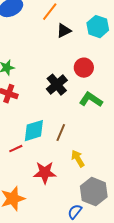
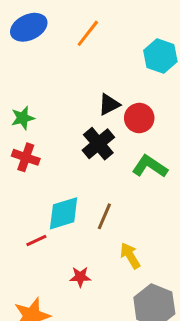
black triangle: (64, 31) -> (109, 104), moved
red star: (45, 173) -> (80, 277), size x0.6

